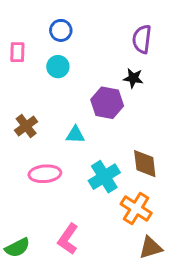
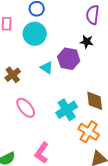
cyan circle: (58, 67) -> (35, 34), size x1.5
cyan triangle: (75, 135) -> (47, 68), moved, turned 32
pink ellipse: (45, 174) -> (26, 108), turned 55

